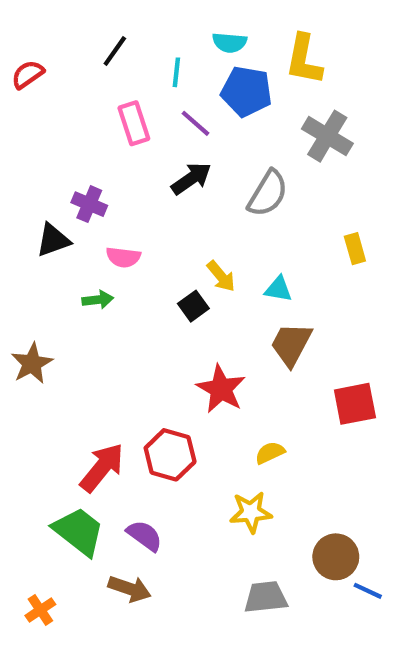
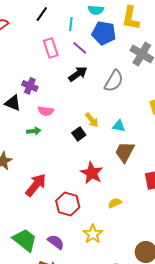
black triangle: (53, 240) -> (13, 103), turned 42
red arrow: (102, 468) -> (36, 185), moved
yellow star: (251, 512) -> (93, 234), moved, turned -30

